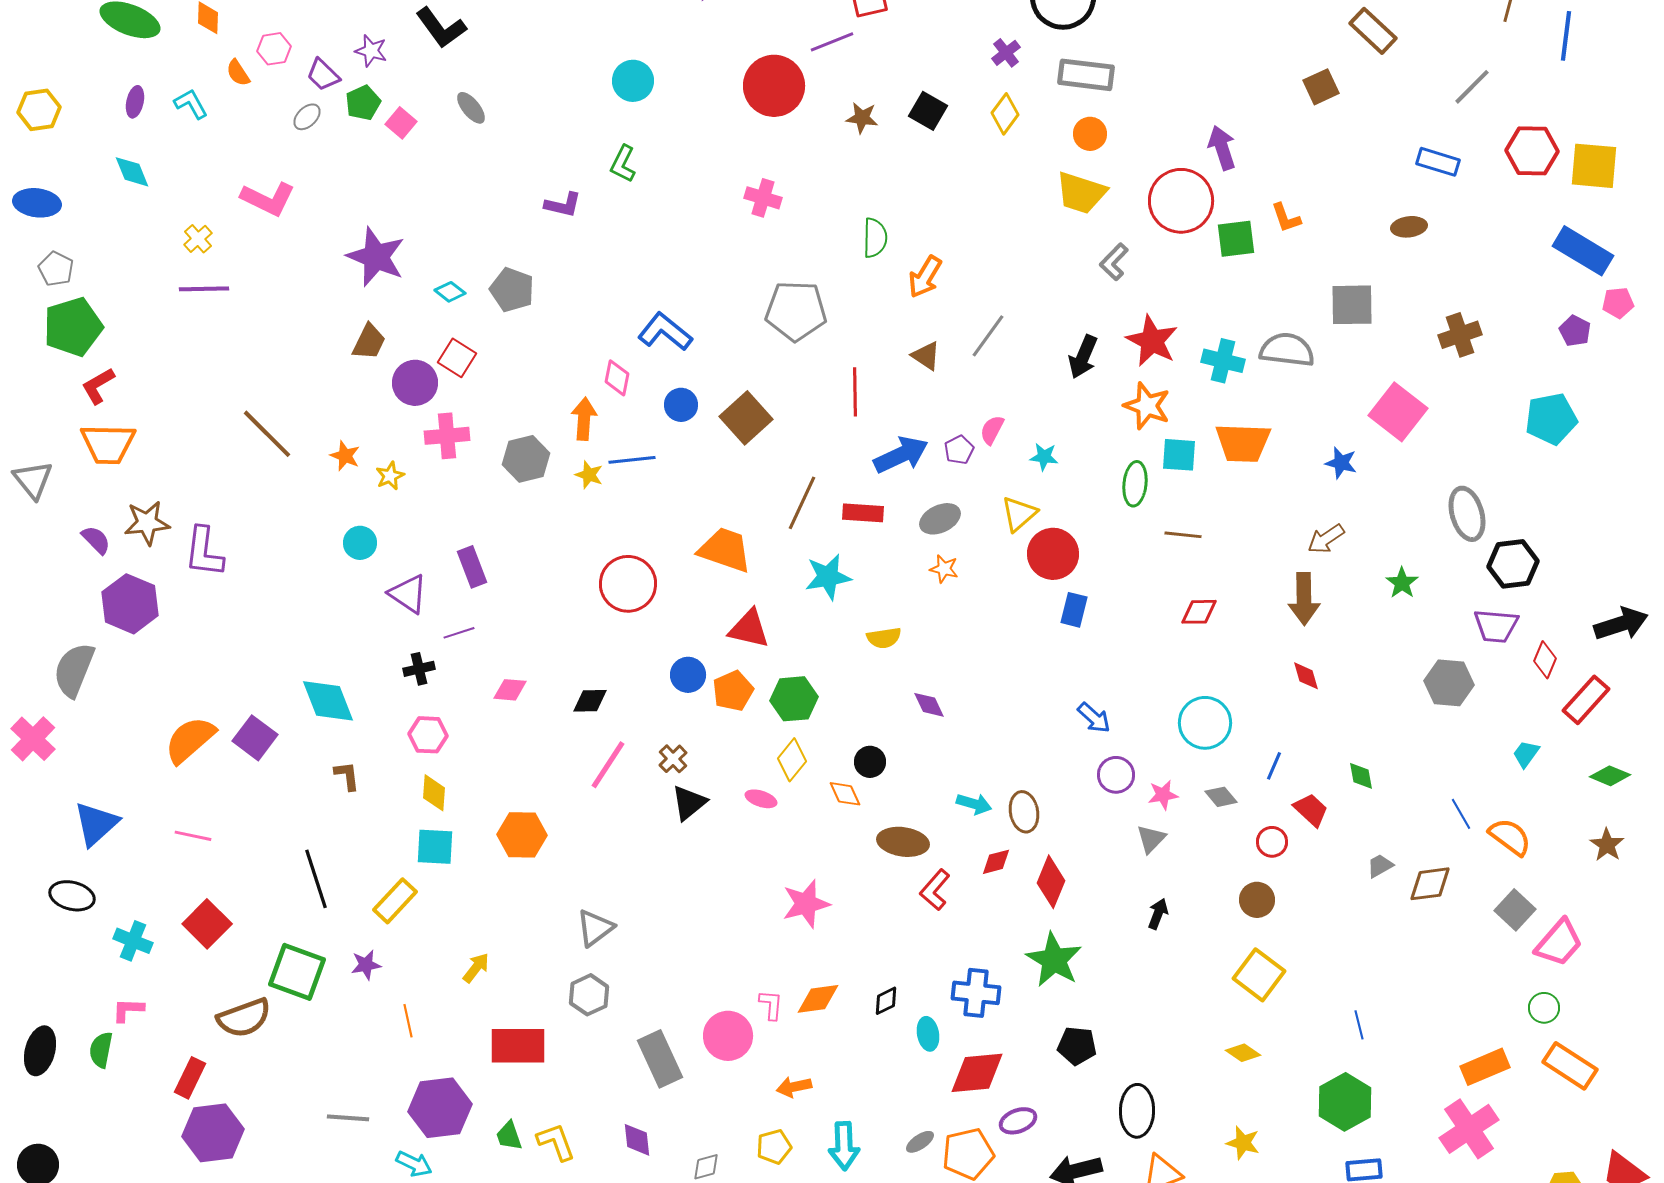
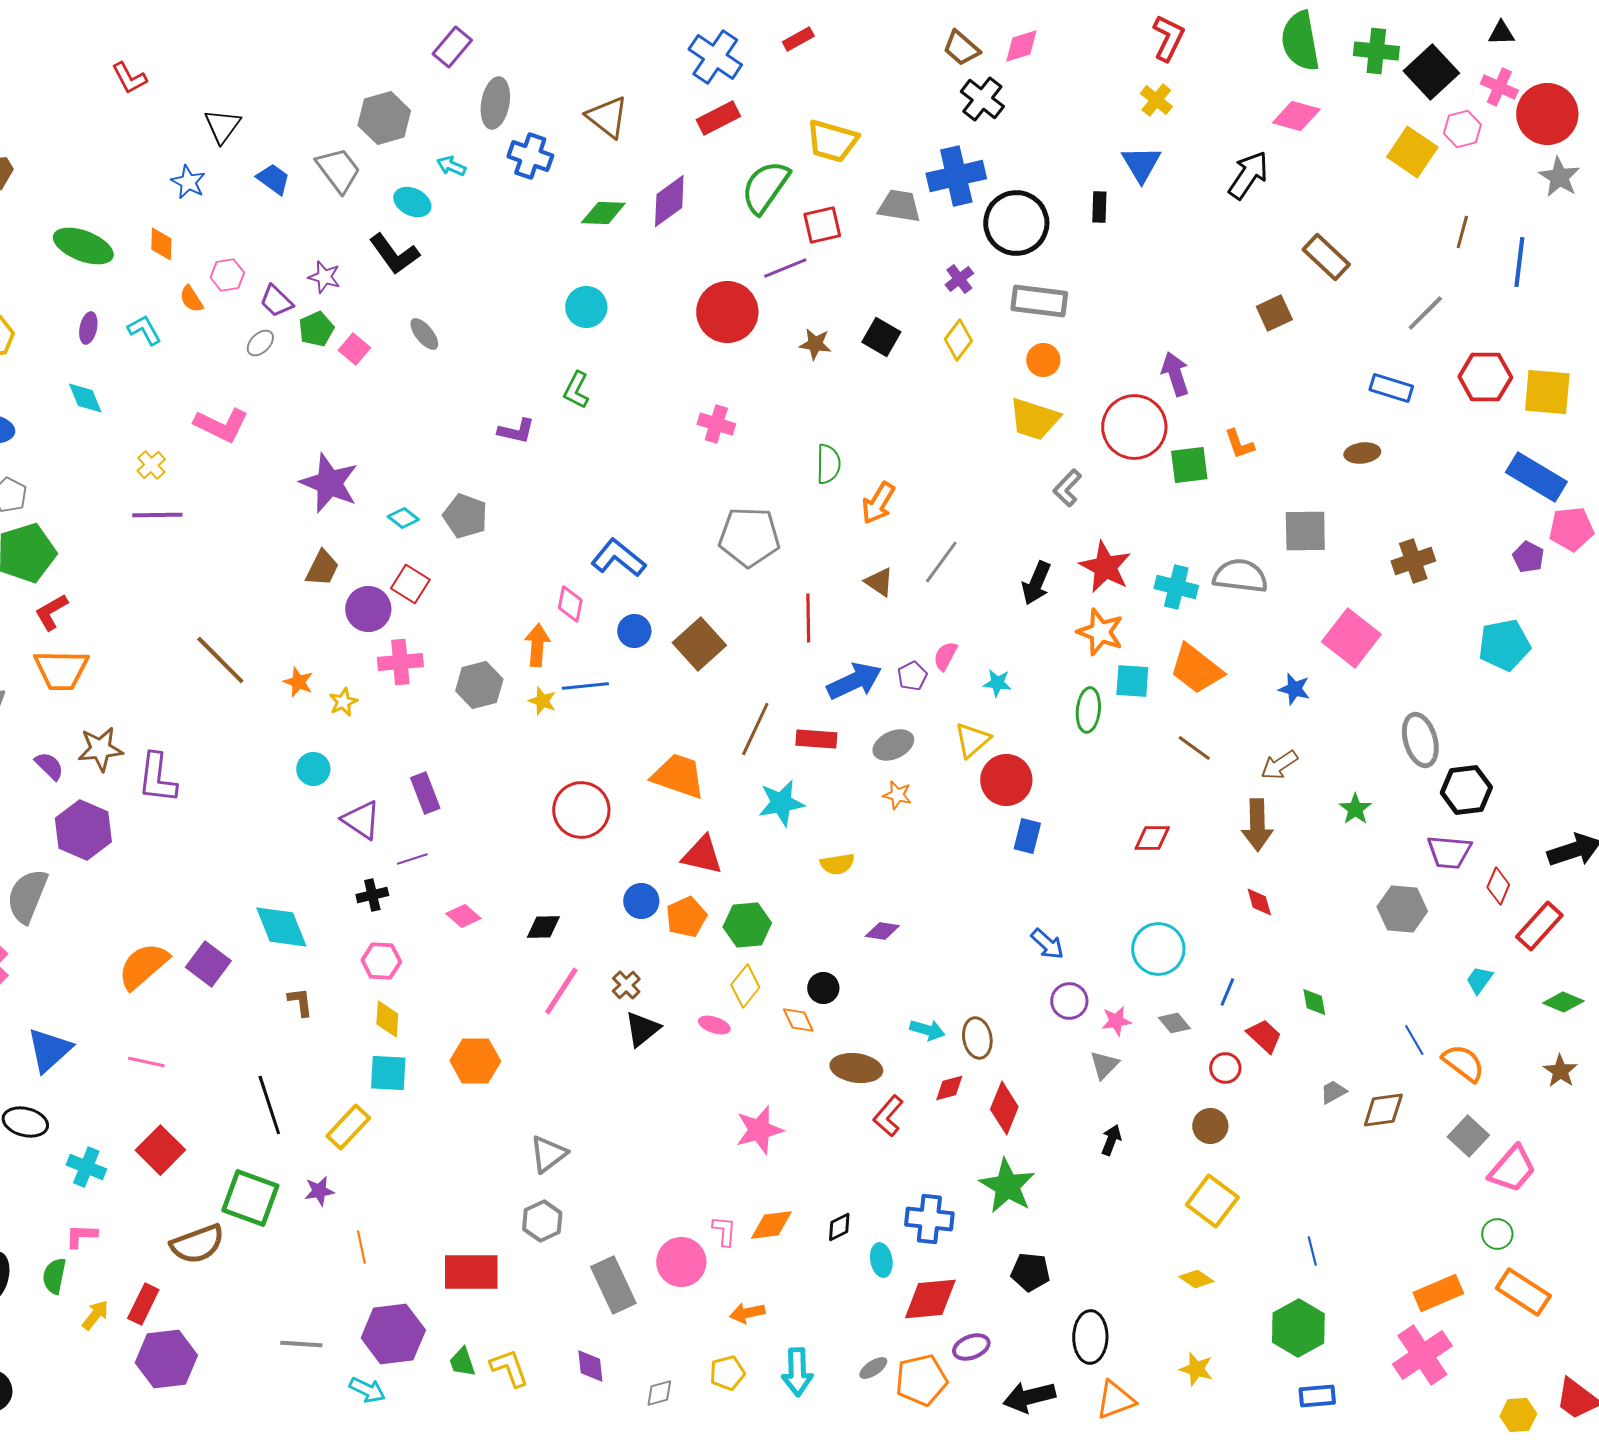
pink pentagon: (1618, 303) -> (1571, 529), size x1.4
orange trapezoid: (1243, 443) -> (1196, 669), turned 36
brown line: (1183, 535) -> (1194, 748), moved, turned 30
pink diamond: (510, 690) -> (463, 916), turned 36
purple diamond: (929, 705) -> (882, 931), turned -56
yellow arrow: (476, 968) -> (95, 1315), moved

